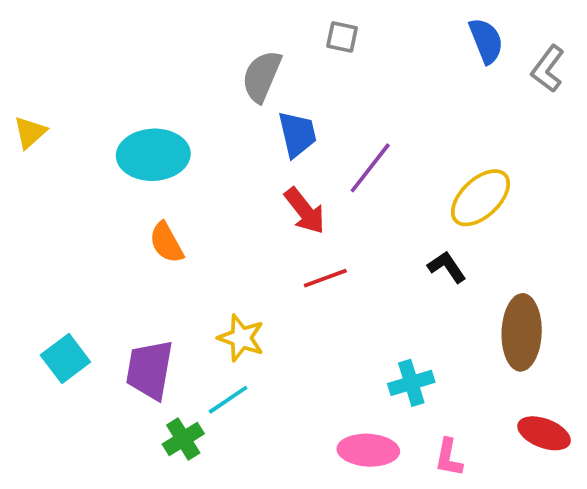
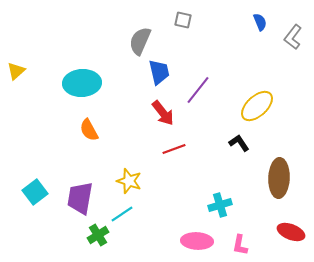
blue semicircle: (486, 41) -> (260, 22), size x0.7

